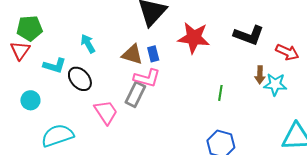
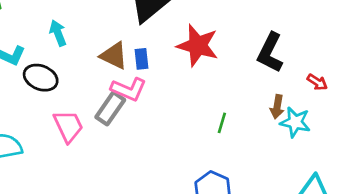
black L-shape: (249, 35) -> (270, 53), turned 88
red arrow: (287, 52) -> (317, 82), size x0.7
black ellipse: (80, 79) -> (41, 78), turned -35

